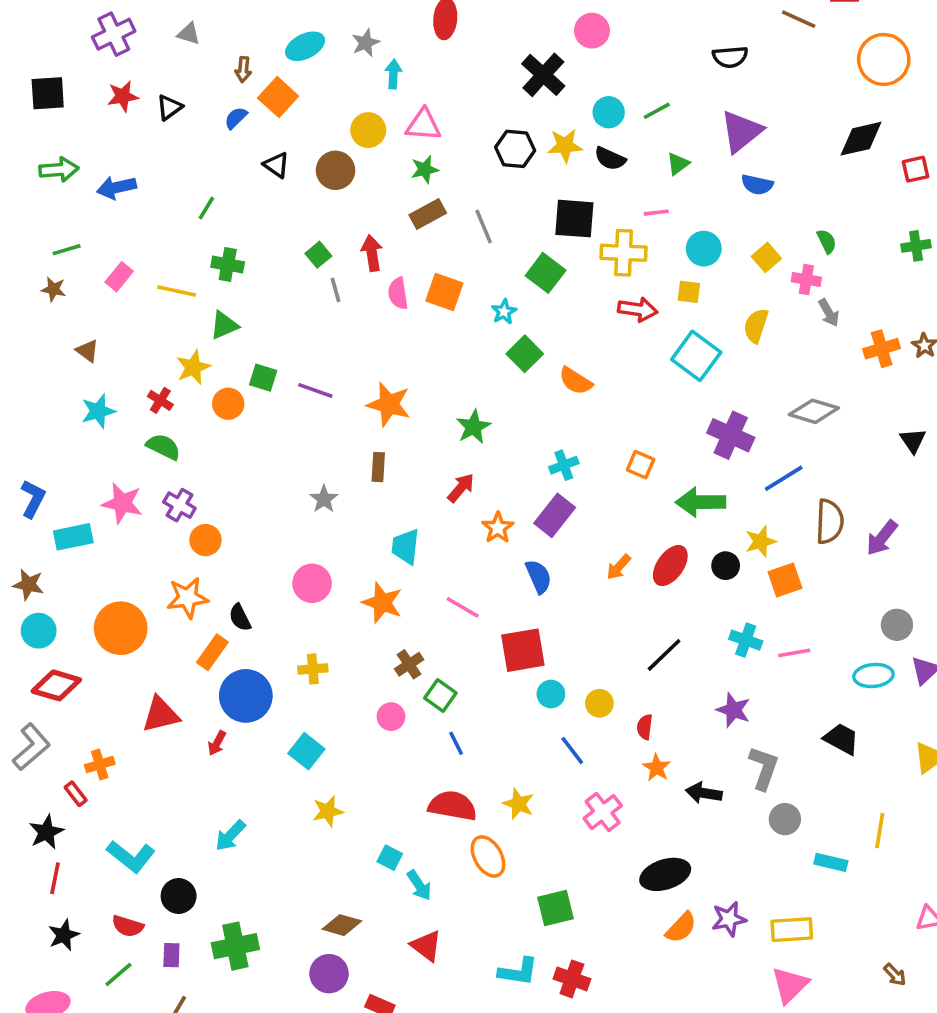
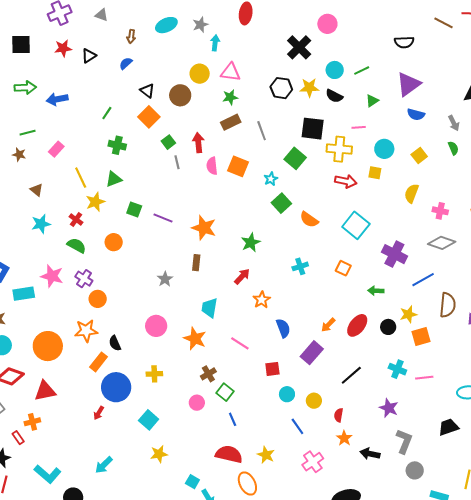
orange square: (278, 97) -> (149, 117), moved
pink cross: (806, 279) -> (440, 211), moved
yellow line: (177, 291) -> (81, 178), moved, turned 50
gray arrow: (829, 313) -> (454, 123), moved
cyan square: (696, 356) -> (356, 225), moved
orange circle: (228, 404) -> (114, 242), moved
green arrow: (701, 502) -> (376, 291), size x0.6
purple rectangle: (555, 515) -> (312, 353), moved
red square: (523, 650) -> (272, 369), size x0.6
red triangle: (161, 714) -> (45, 391), moved
black trapezoid: (841, 739) -> (448, 427), turned -50

